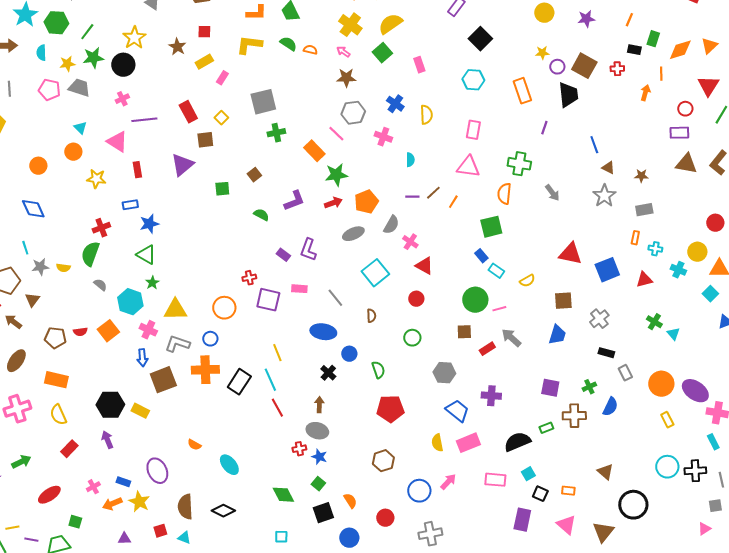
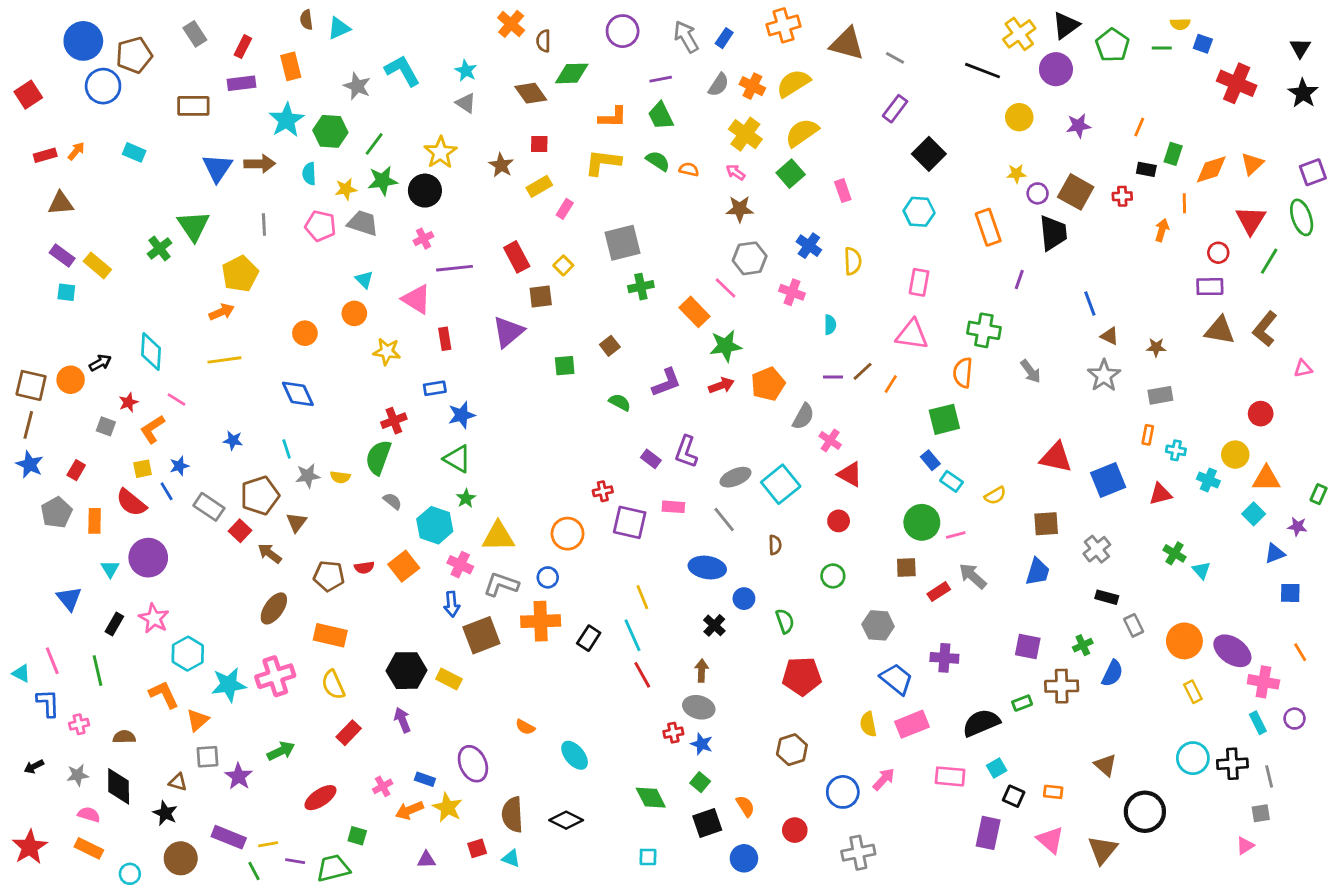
gray ellipse: (353, 234) -> (735, 477), moved
black rectangle: (239, 382) -> (589, 638), size x0.7

